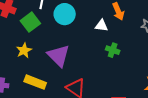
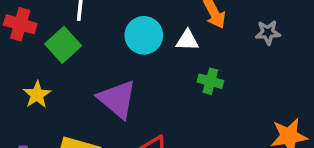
cyan circle: (65, 14) -> (144, 35), moved
yellow star: (24, 50) -> (37, 95), moved

